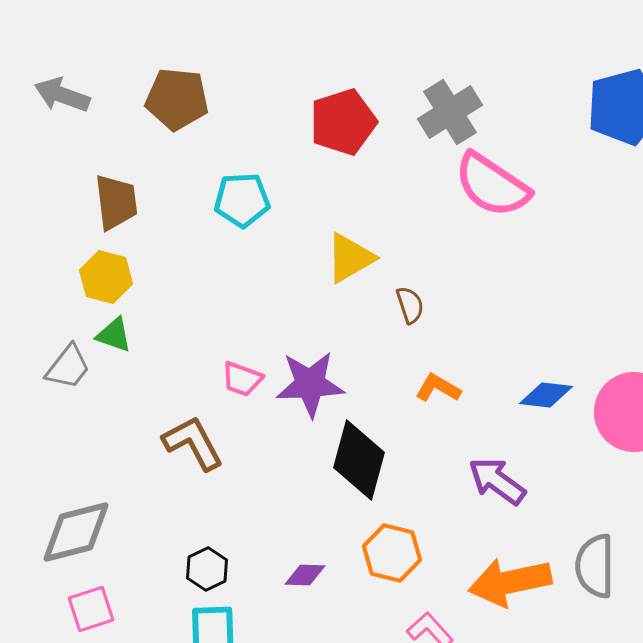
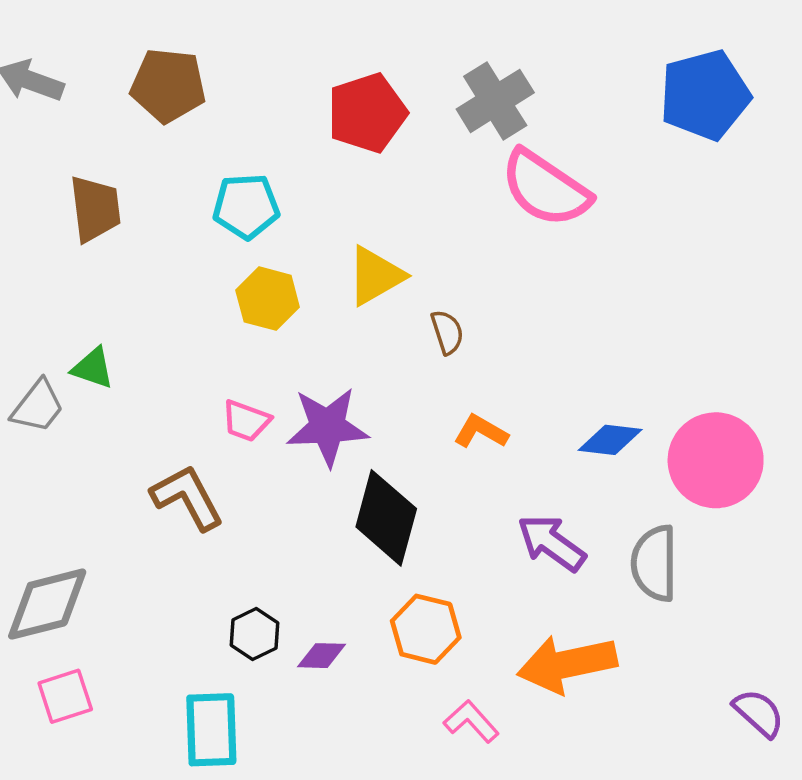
yellow hexagon: (106, 277) -> (268, 299), moved
gray semicircle: (595, 566) -> (654, 563), moved
black hexagon: (207, 569) -> (254, 634), moved

